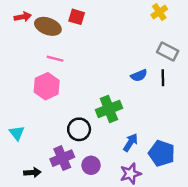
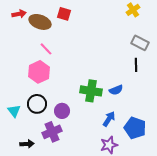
pink line: (55, 59) -> (46, 49), turned 32
blue semicircle: (139, 75) -> (116, 90), moved
green cross: (109, 109) -> (91, 91), turned 30
black circle: (79, 129) -> (37, 104), moved
purple circle: (91, 165) -> (62, 111), moved

